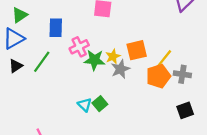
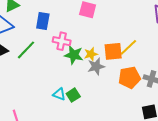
pink cross: (79, 47) -> (62, 41), turned 30
yellow line: (164, 59) -> (128, 47), moved
cyan triangle: (85, 105) -> (59, 94), turned -32

